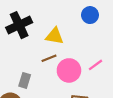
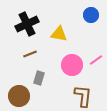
brown line: (49, 58) -> (30, 54), moved
gray rectangle: (25, 80) -> (39, 78), moved

